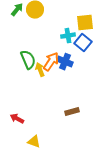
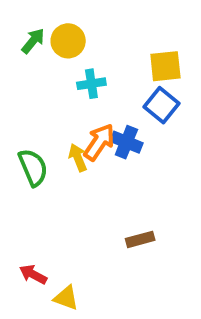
cyan cross: (68, 36) -> (91, 84), moved
green semicircle: (28, 60) -> (33, 167), moved
red arrow: (17, 119) -> (33, 274), moved

